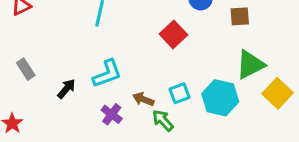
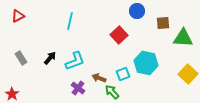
green triangle: (250, 65) -> (183, 38), moved, turned 30
black arrow: (66, 89) -> (50, 58), moved
cyan hexagon: (220, 98) -> (146, 63), moved

